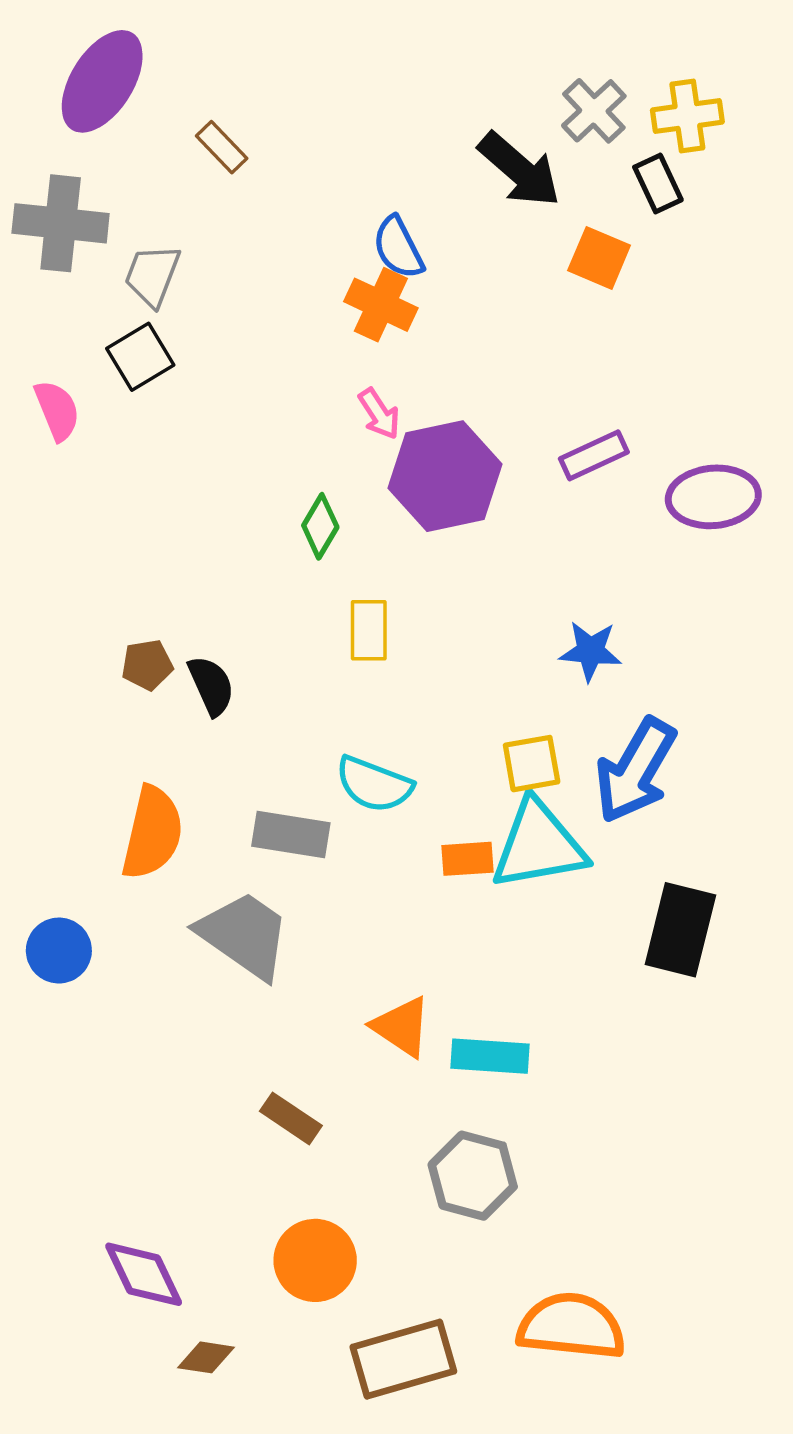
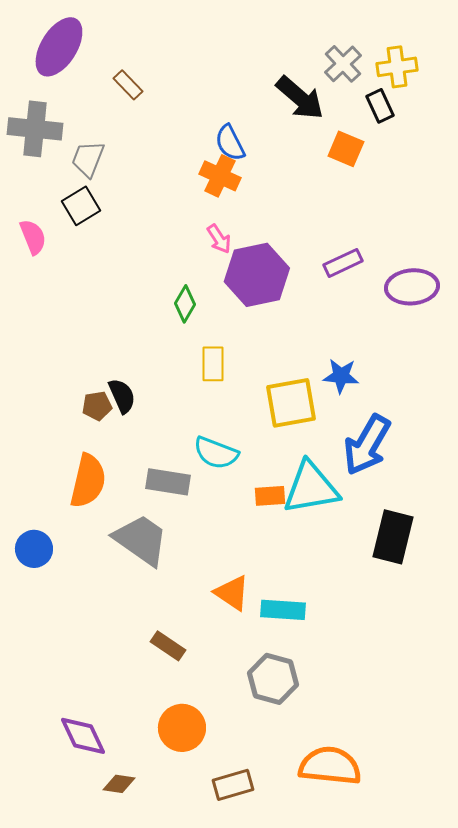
brown pentagon: (147, 665) -> (97, 406), moved
yellow square: (532, 764) -> (291, 403), moved, size x1.5
brown rectangle: (403, 1359) -> (233, 785), size x0.7

